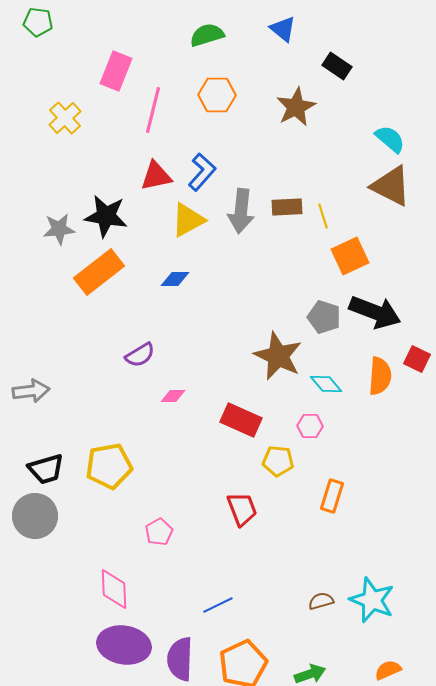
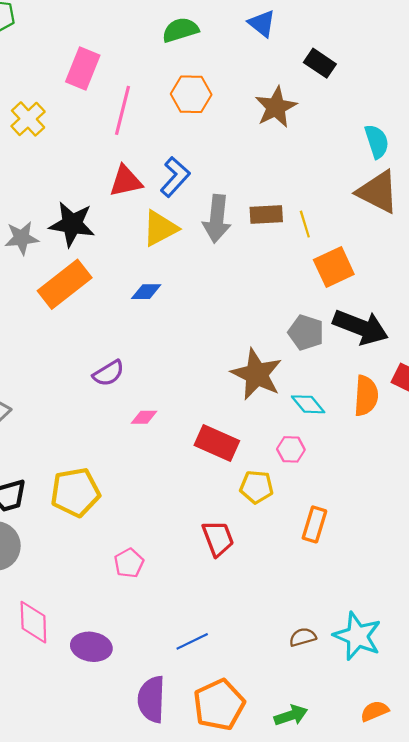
cyan semicircle: (390, 139) -> (377, 141), turned 32
pink diamond: (114, 589) -> (33, 622), moved
purple ellipse: (124, 645) -> (91, 647), moved, size x0.7

